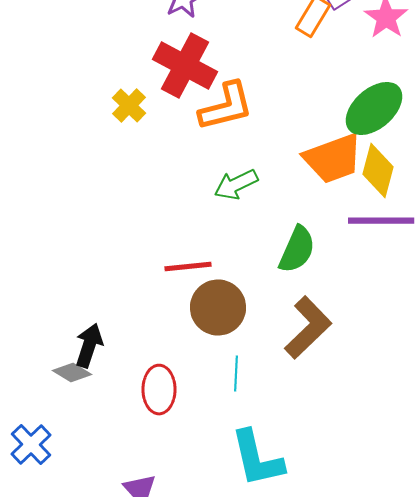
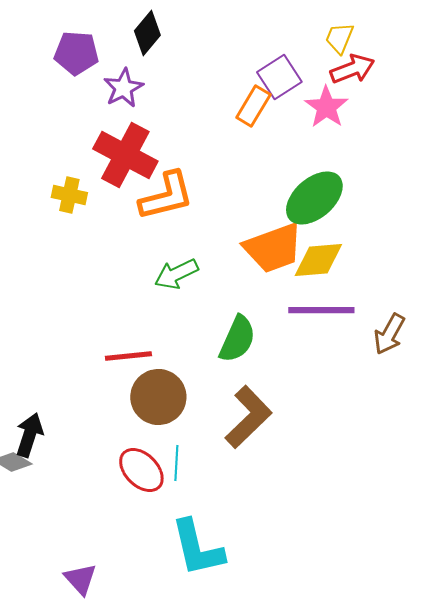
yellow cross: (129, 106) -> (69, 195), turned -32
yellow diamond: (378, 170) -> (318, 260), turned 70
red ellipse: (159, 390) -> (141, 470), moved, turned -45

